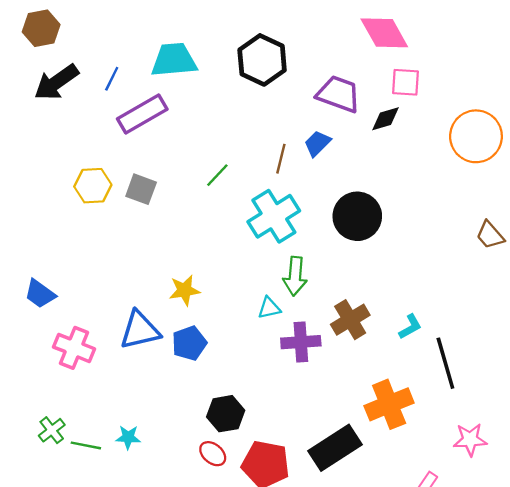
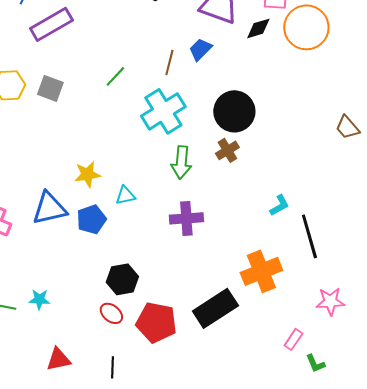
orange circle: (476, 136) -> (306, 27), moved
cyan triangle: (269, 308) -> (125, 195), moved
brown cross: (350, 320) -> (227, 150), moved, size x0.7

